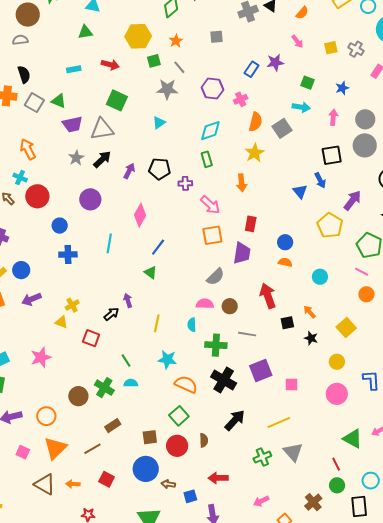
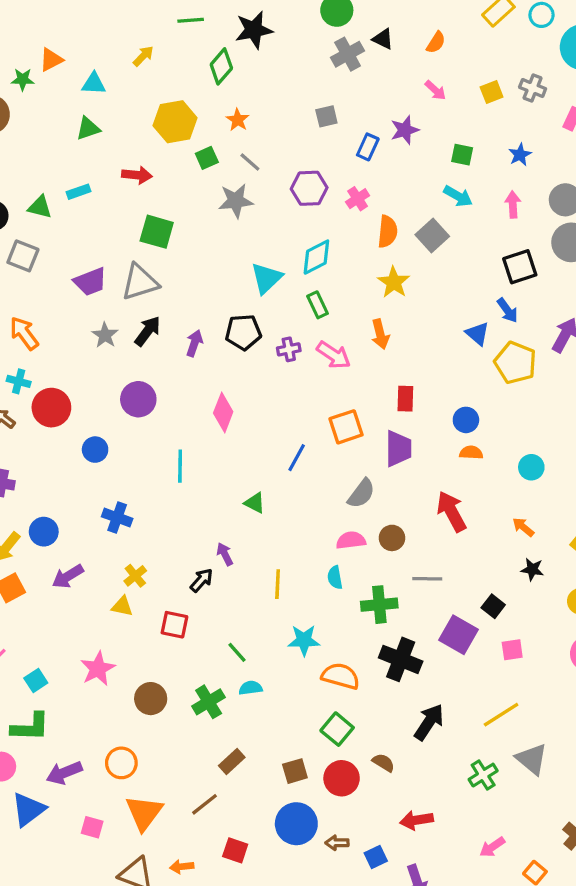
gray square: (216, 37) -> (326, 116), moved
green triangle: (59, 101) -> (40, 207), moved
cyan arrow: (301, 107) -> (458, 196), turned 30
cyan triangle: (159, 123) -> (267, 278), moved, size x1.5
pink arrow: (210, 205) -> (334, 355), moved
yellow pentagon: (330, 225) -> (515, 363), moved
blue line: (158, 247) -> (297, 458), moved
blue cross: (68, 254) -> (117, 518), moved, turned 30
black square: (287, 323) -> (493, 606), moved, turned -32
purple square: (261, 370) -> (459, 635), turned -30
green cross: (104, 388) -> (209, 702), turned 36
brown circle: (78, 396) -> (151, 699), moved
brown semicircle: (204, 440) -> (383, 763), turned -48

